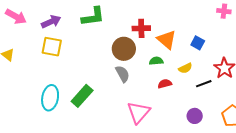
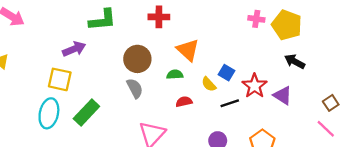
purple arrow: (51, 22) -> (74, 49), moved
red cross: (141, 28) -> (159, 17), moved
blue square: (198, 43) -> (226, 73), moved
yellow square: (52, 47) -> (60, 79), moved
yellow semicircle: (185, 68) -> (209, 84), turned 72

